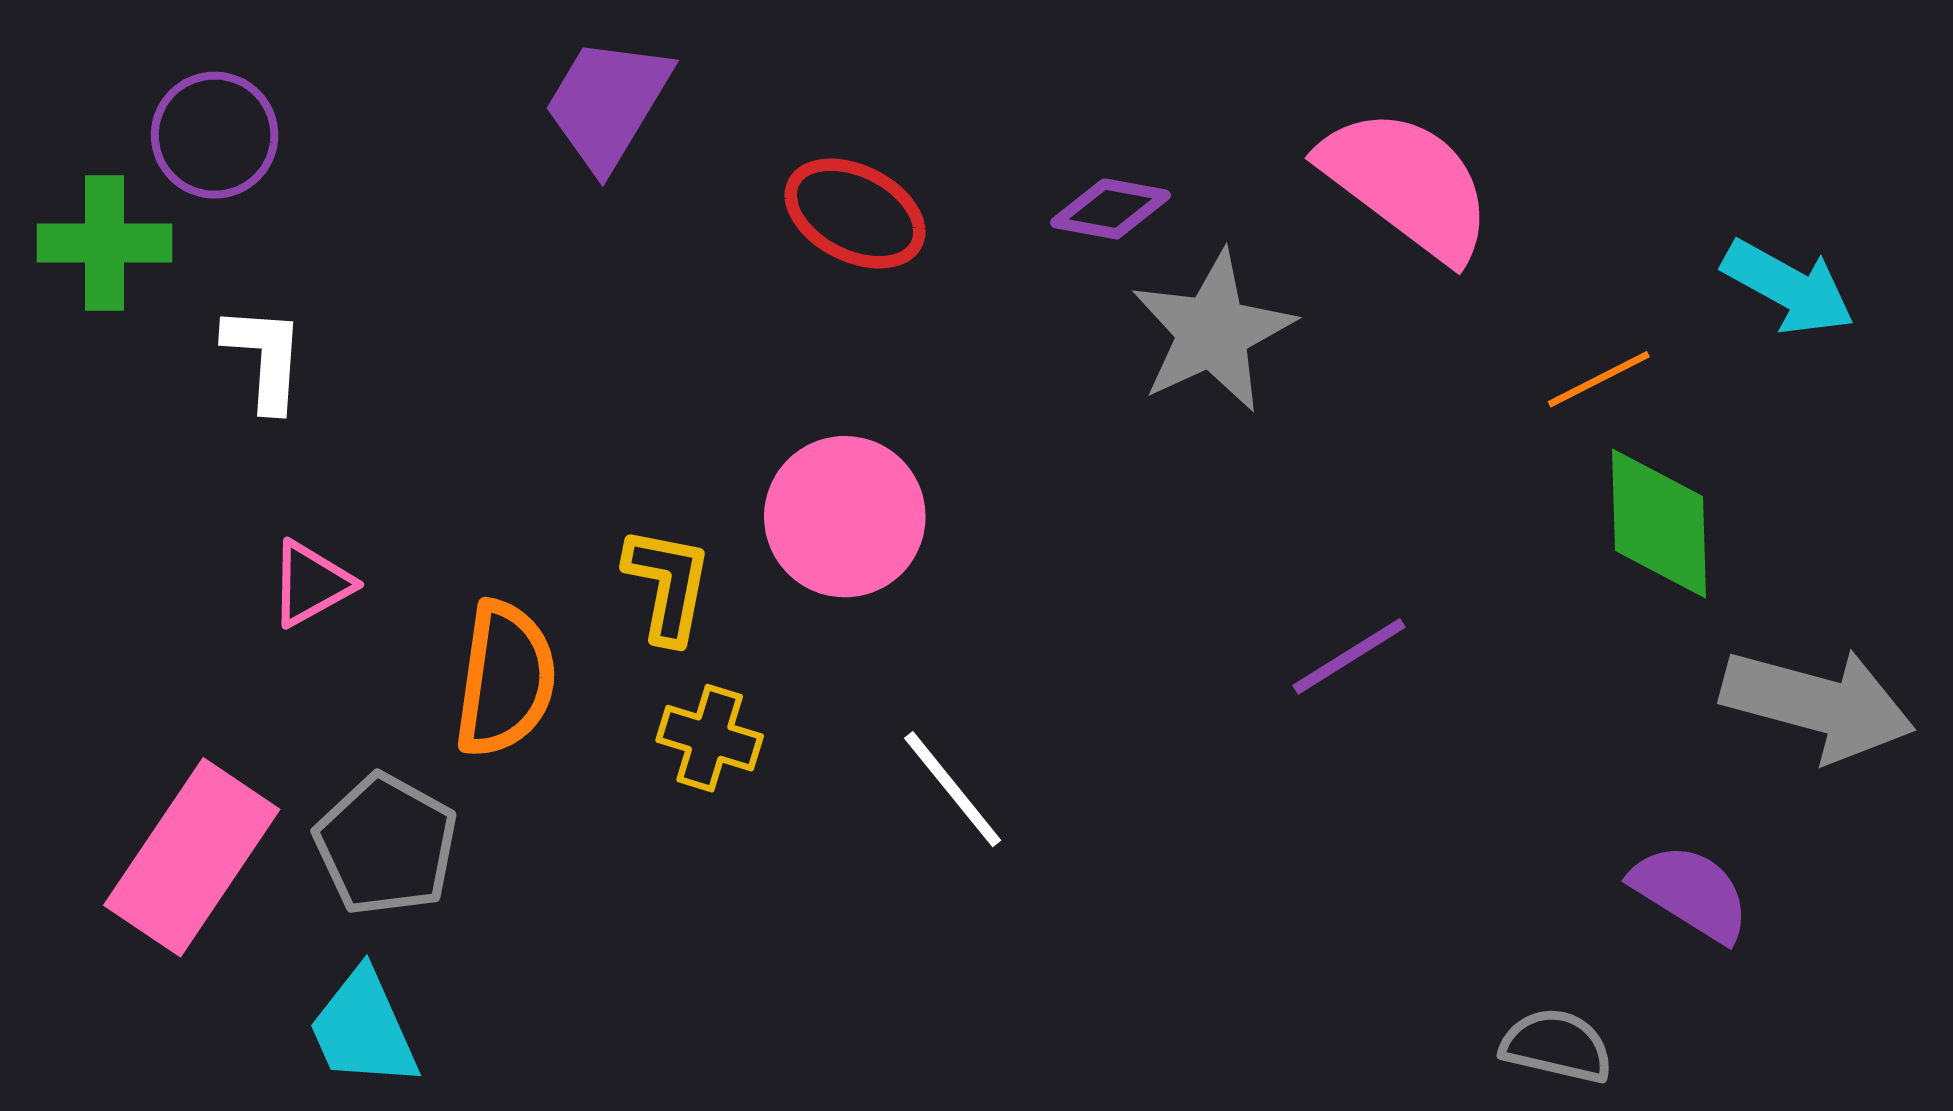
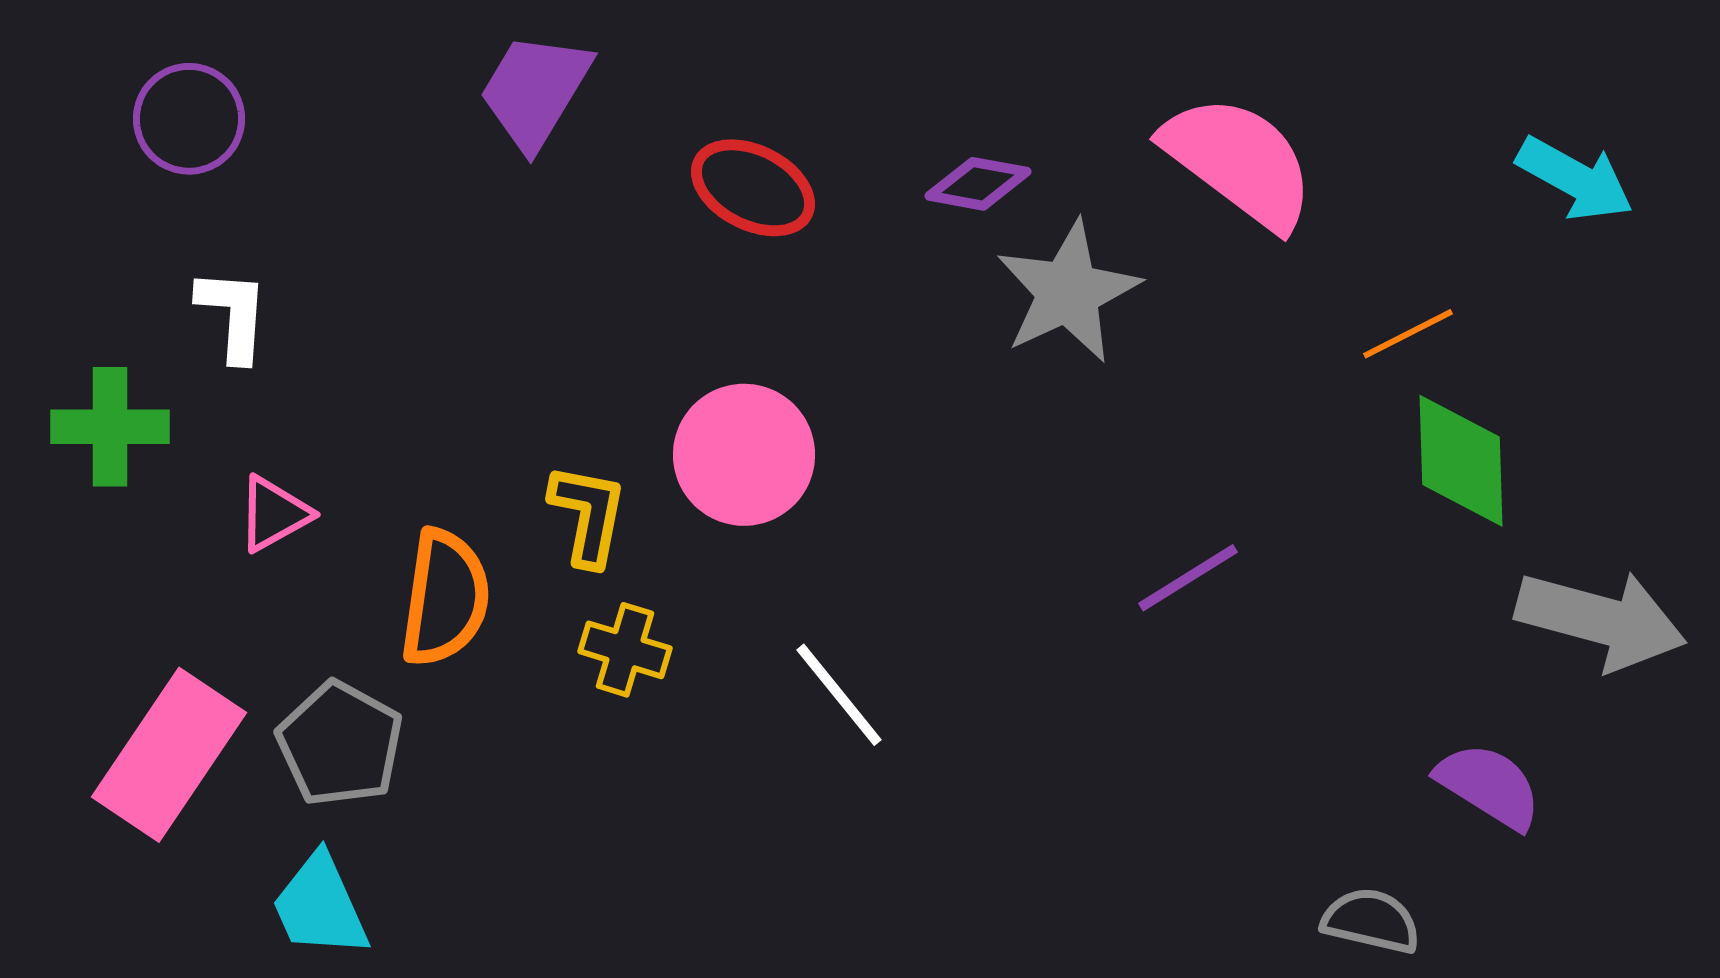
green cross: (104, 243) -> (110, 427), moved
cyan arrow: (1788, 287) -> (1575, 179), moved

